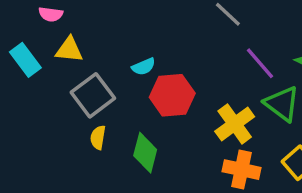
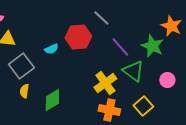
red hexagon: (172, 95) -> (78, 37), moved
green diamond: (145, 153) -> (52, 100), turned 45

